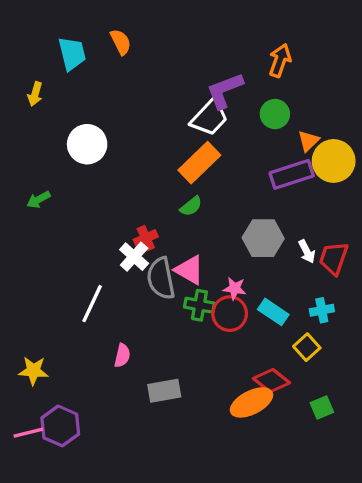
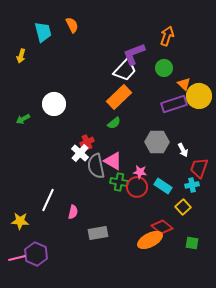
orange triangle: (308, 141) -> (184, 84), turned -32
white circle: (87, 144) -> (54, 104), moved
red trapezoid: (334, 258) -> (199, 168), moved
white line: (92, 304) -> (48, 200), moved
green square: (322, 408) -> (192, 243), turned 32

